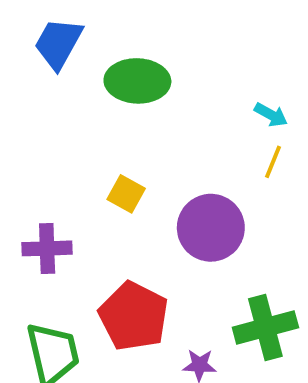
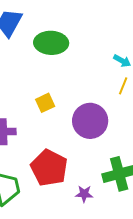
yellow square: (126, 194) -> (45, 103), turned 36

